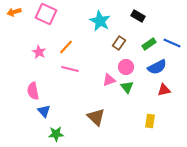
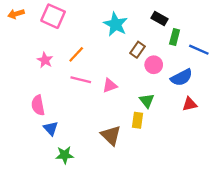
green rectangle: (149, 44) -> (175, 37), moved, turned -40
pink circle: (126, 67) -> (154, 65), moved
pink triangle: (109, 80) -> (110, 86), moved
yellow rectangle: (150, 121) -> (138, 120), moved

